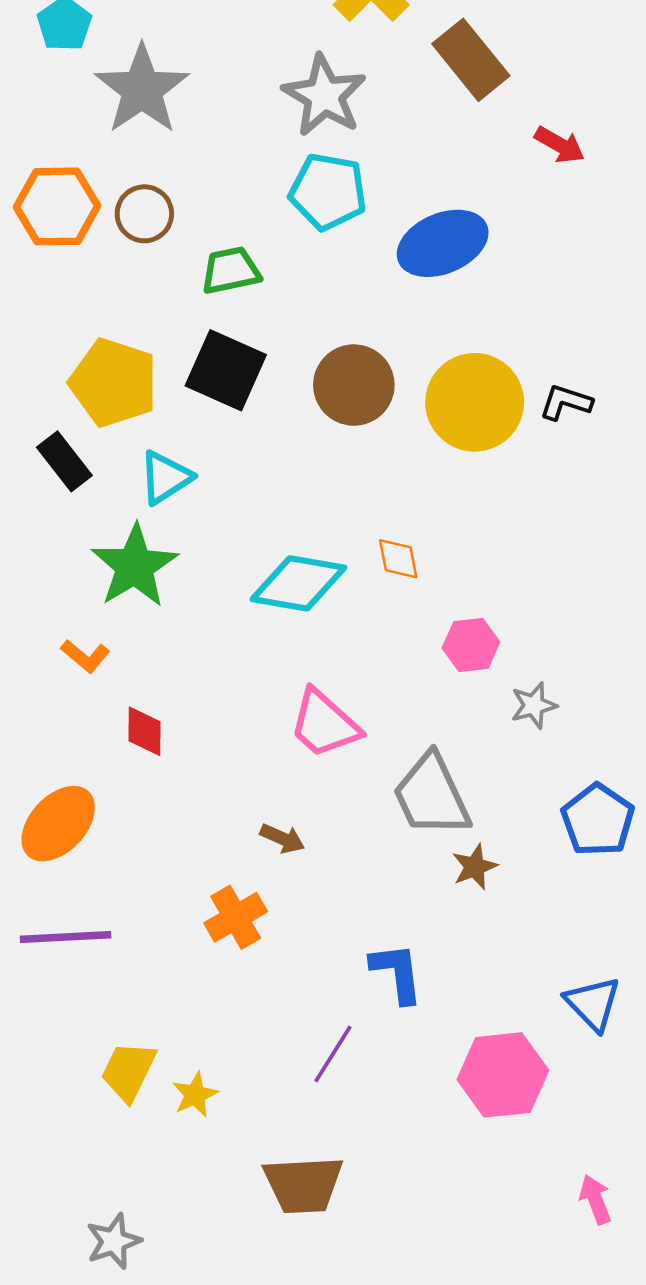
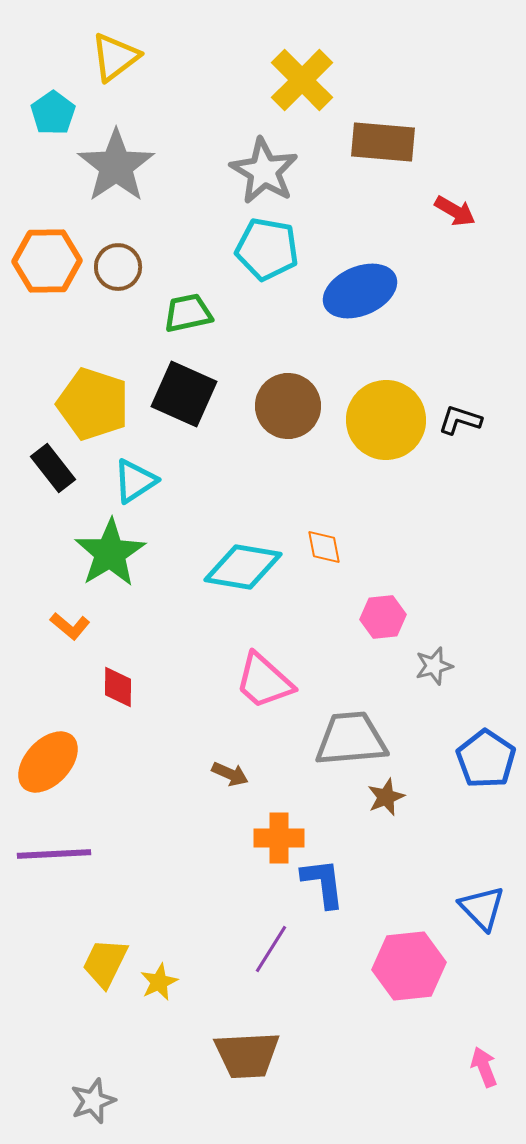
brown rectangle: (471, 60) -> (383, 142), turned -46
gray trapezoid: (431, 795) -> (351, 739), turned 110
orange cross: (236, 917) -> (279, 838), moved, turned 30

